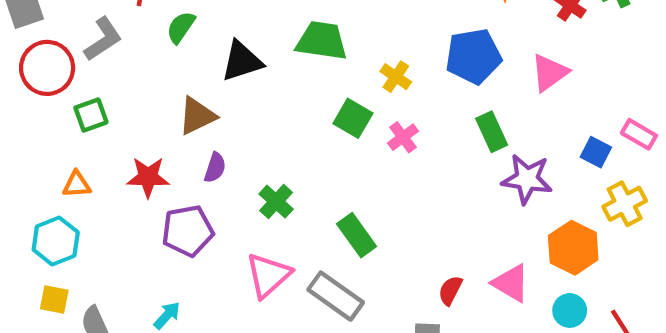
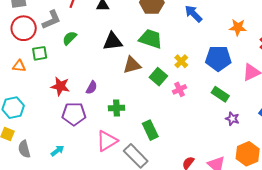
green semicircle: (181, 27) -> (70, 38), moved
brown triangle: (197, 116) -> (132, 65), moved
green rectangle: (492, 132) -> (220, 94), turned -42
purple star: (527, 179) -> (232, 119), size x0.6
orange triangle: (77, 184) -> (19, 66), moved
green cross: (276, 202) -> (116, 108), turned 35

